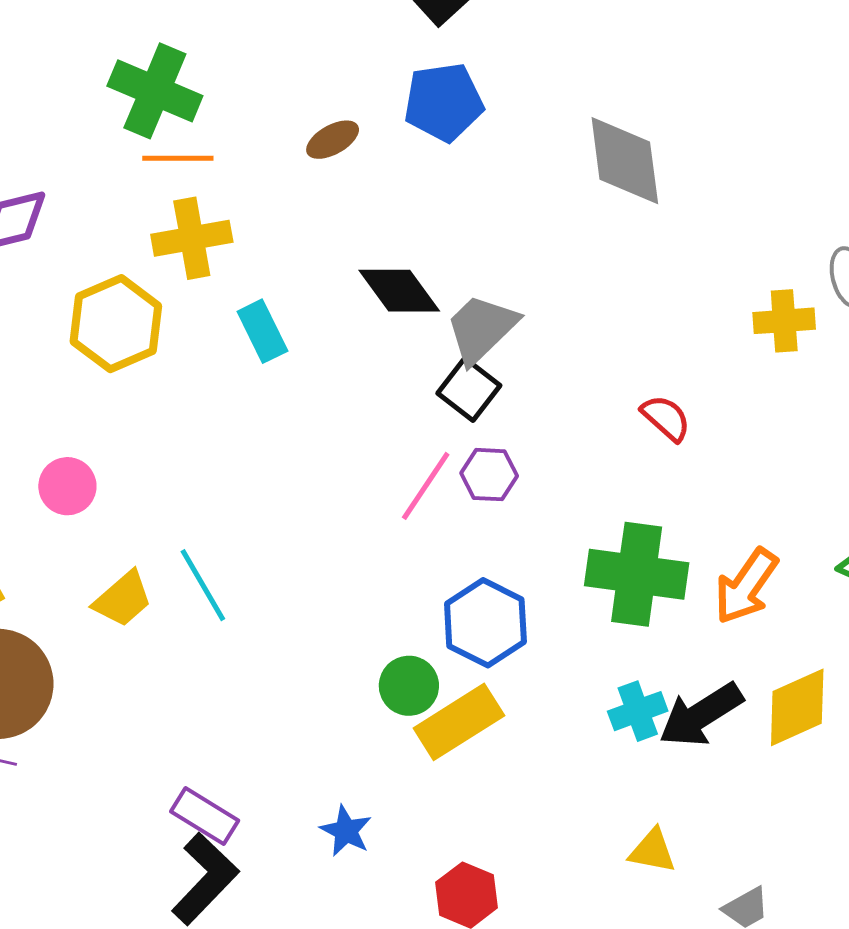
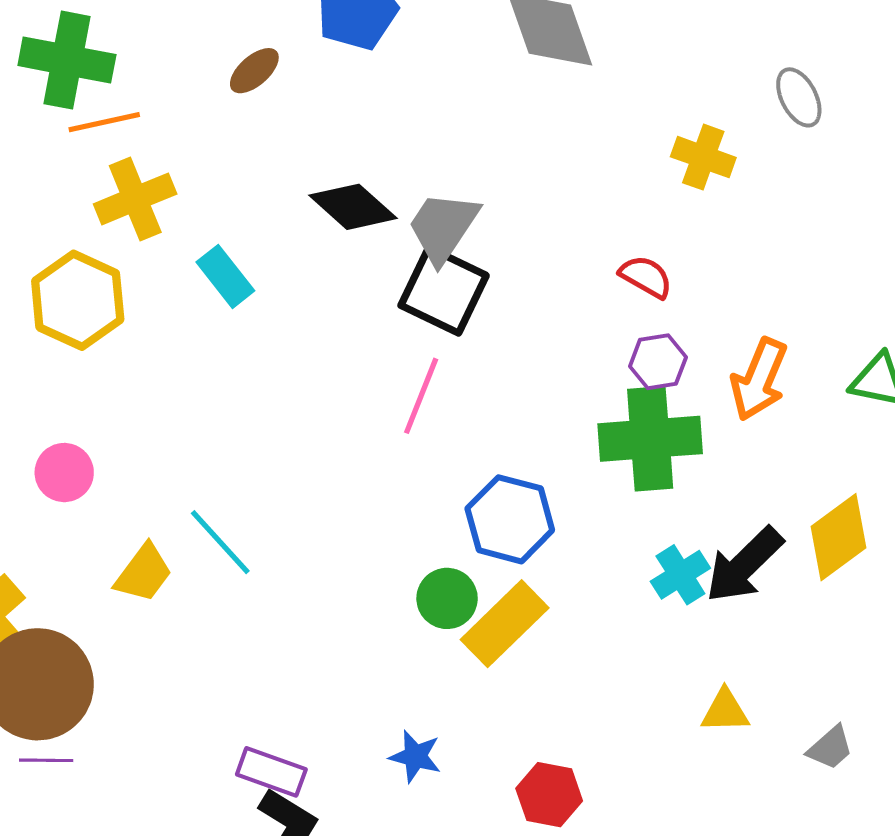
yellow cross: (784, 321) -> (703, 157), moved, turned 36
black square: (469, 389) -> (444, 290), size x1.4
purple hexagon: (489, 475) -> (658, 362), moved
orange arrow: (746, 586) -> (759, 379), moved

